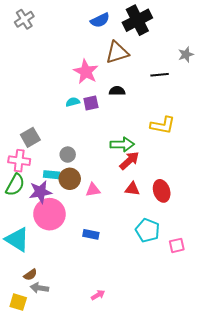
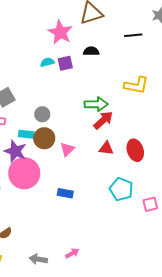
pink triangle: (93, 190) -> (67, 149), turned -35
purple star: (40, 192) -> (15, 151), turned 30
gray arrow: (39, 288) -> (38, 259), moved

